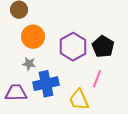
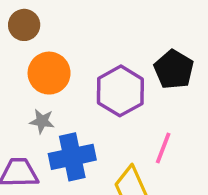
black pentagon: (103, 47) -> (174, 70), moved

